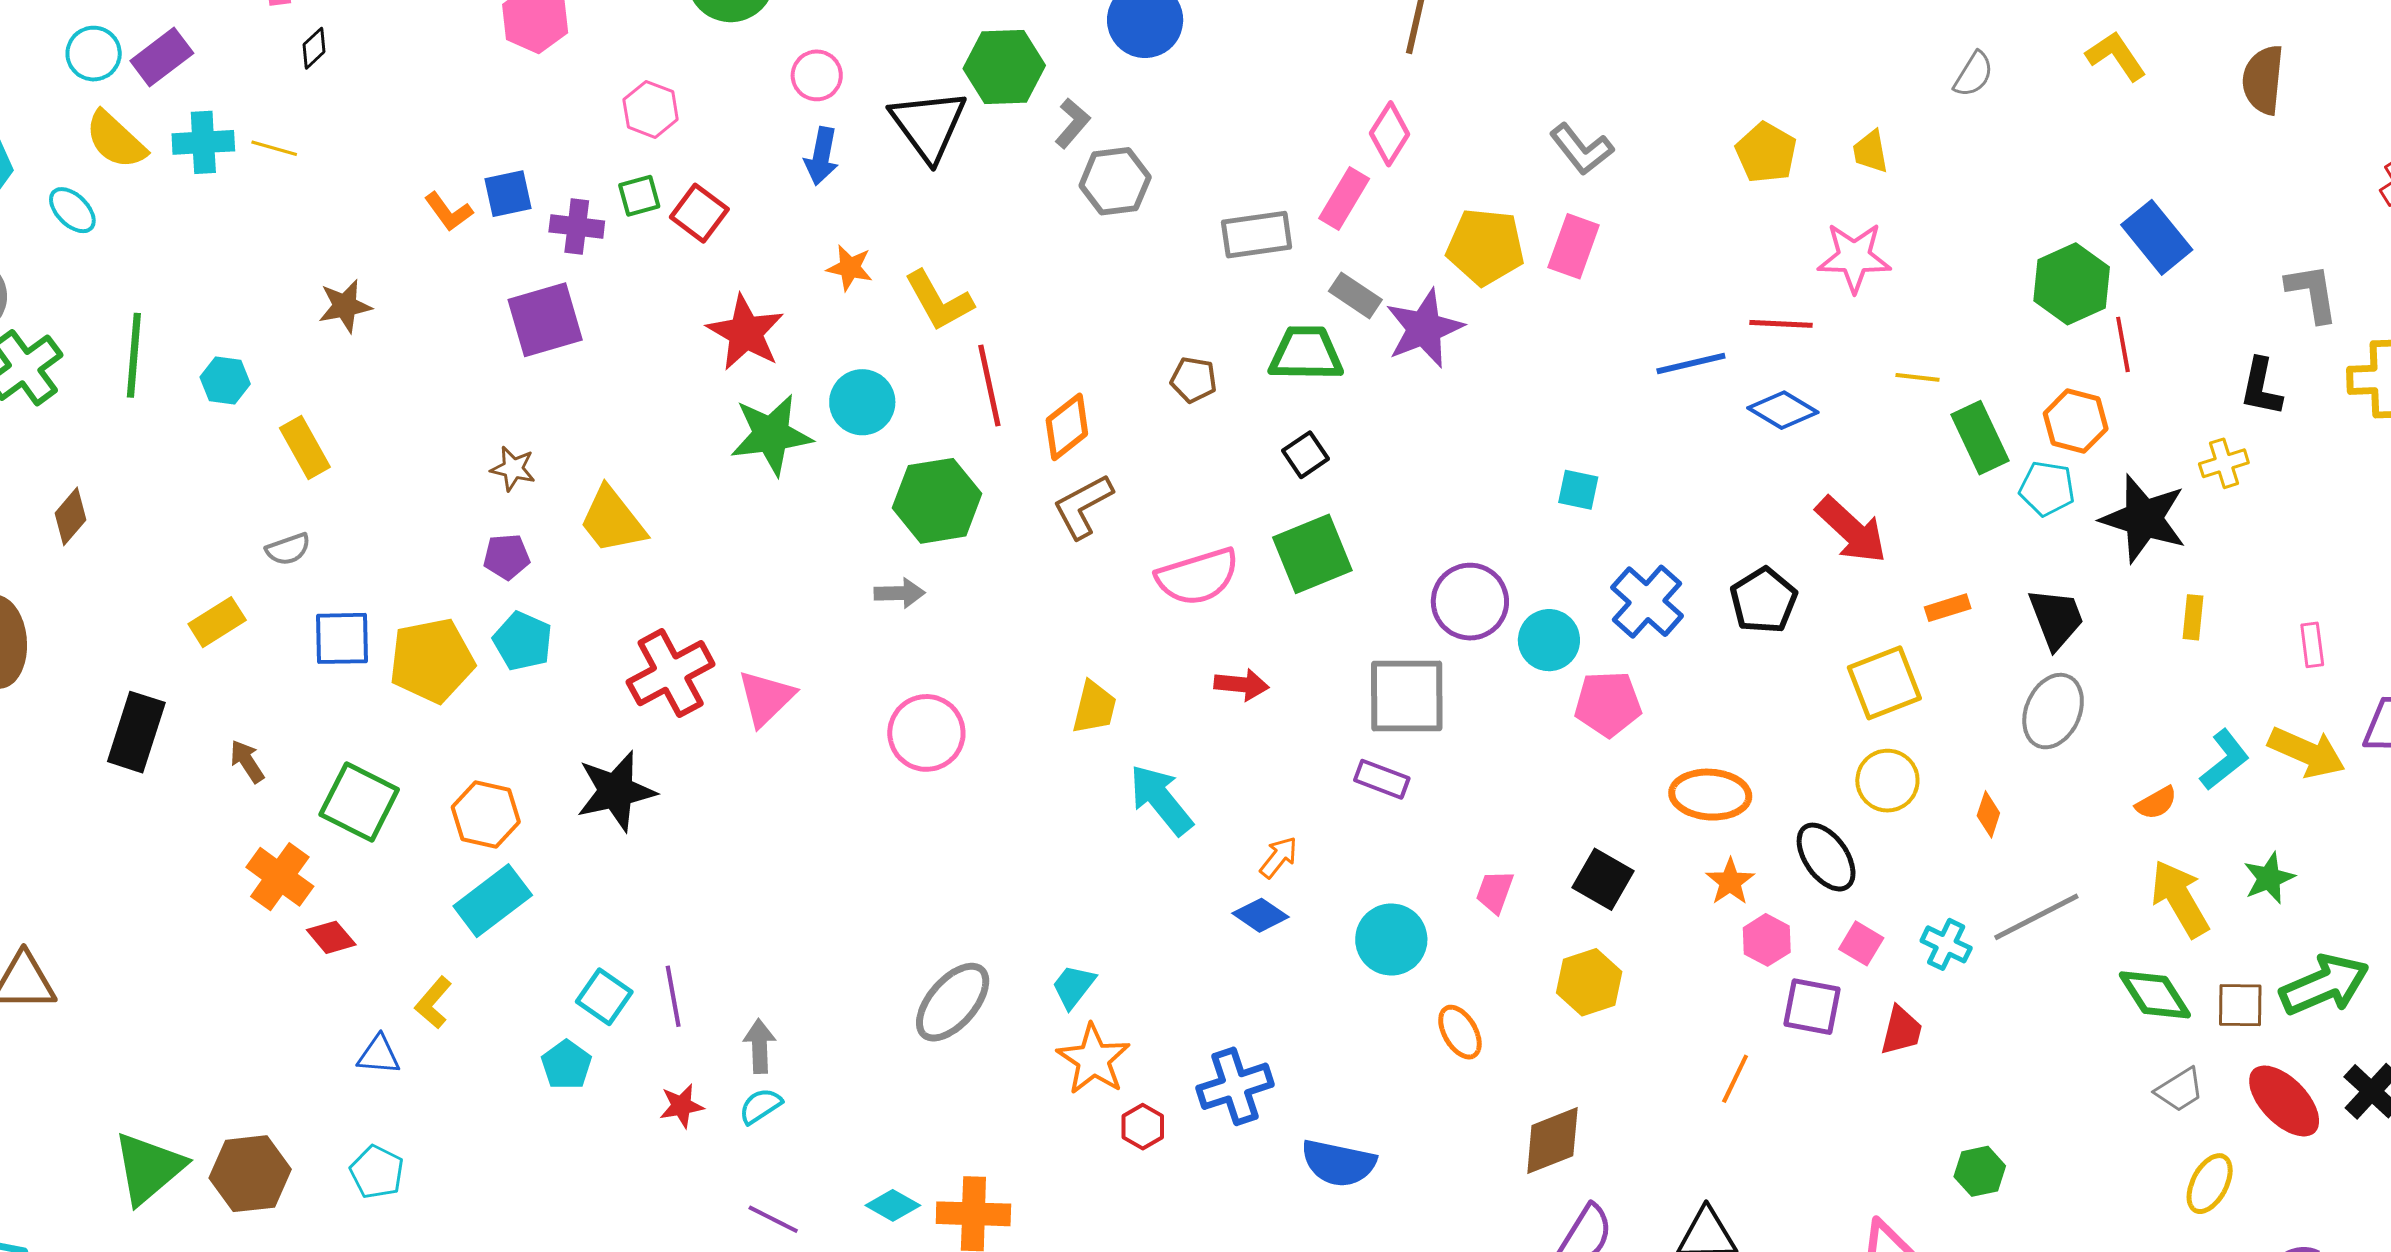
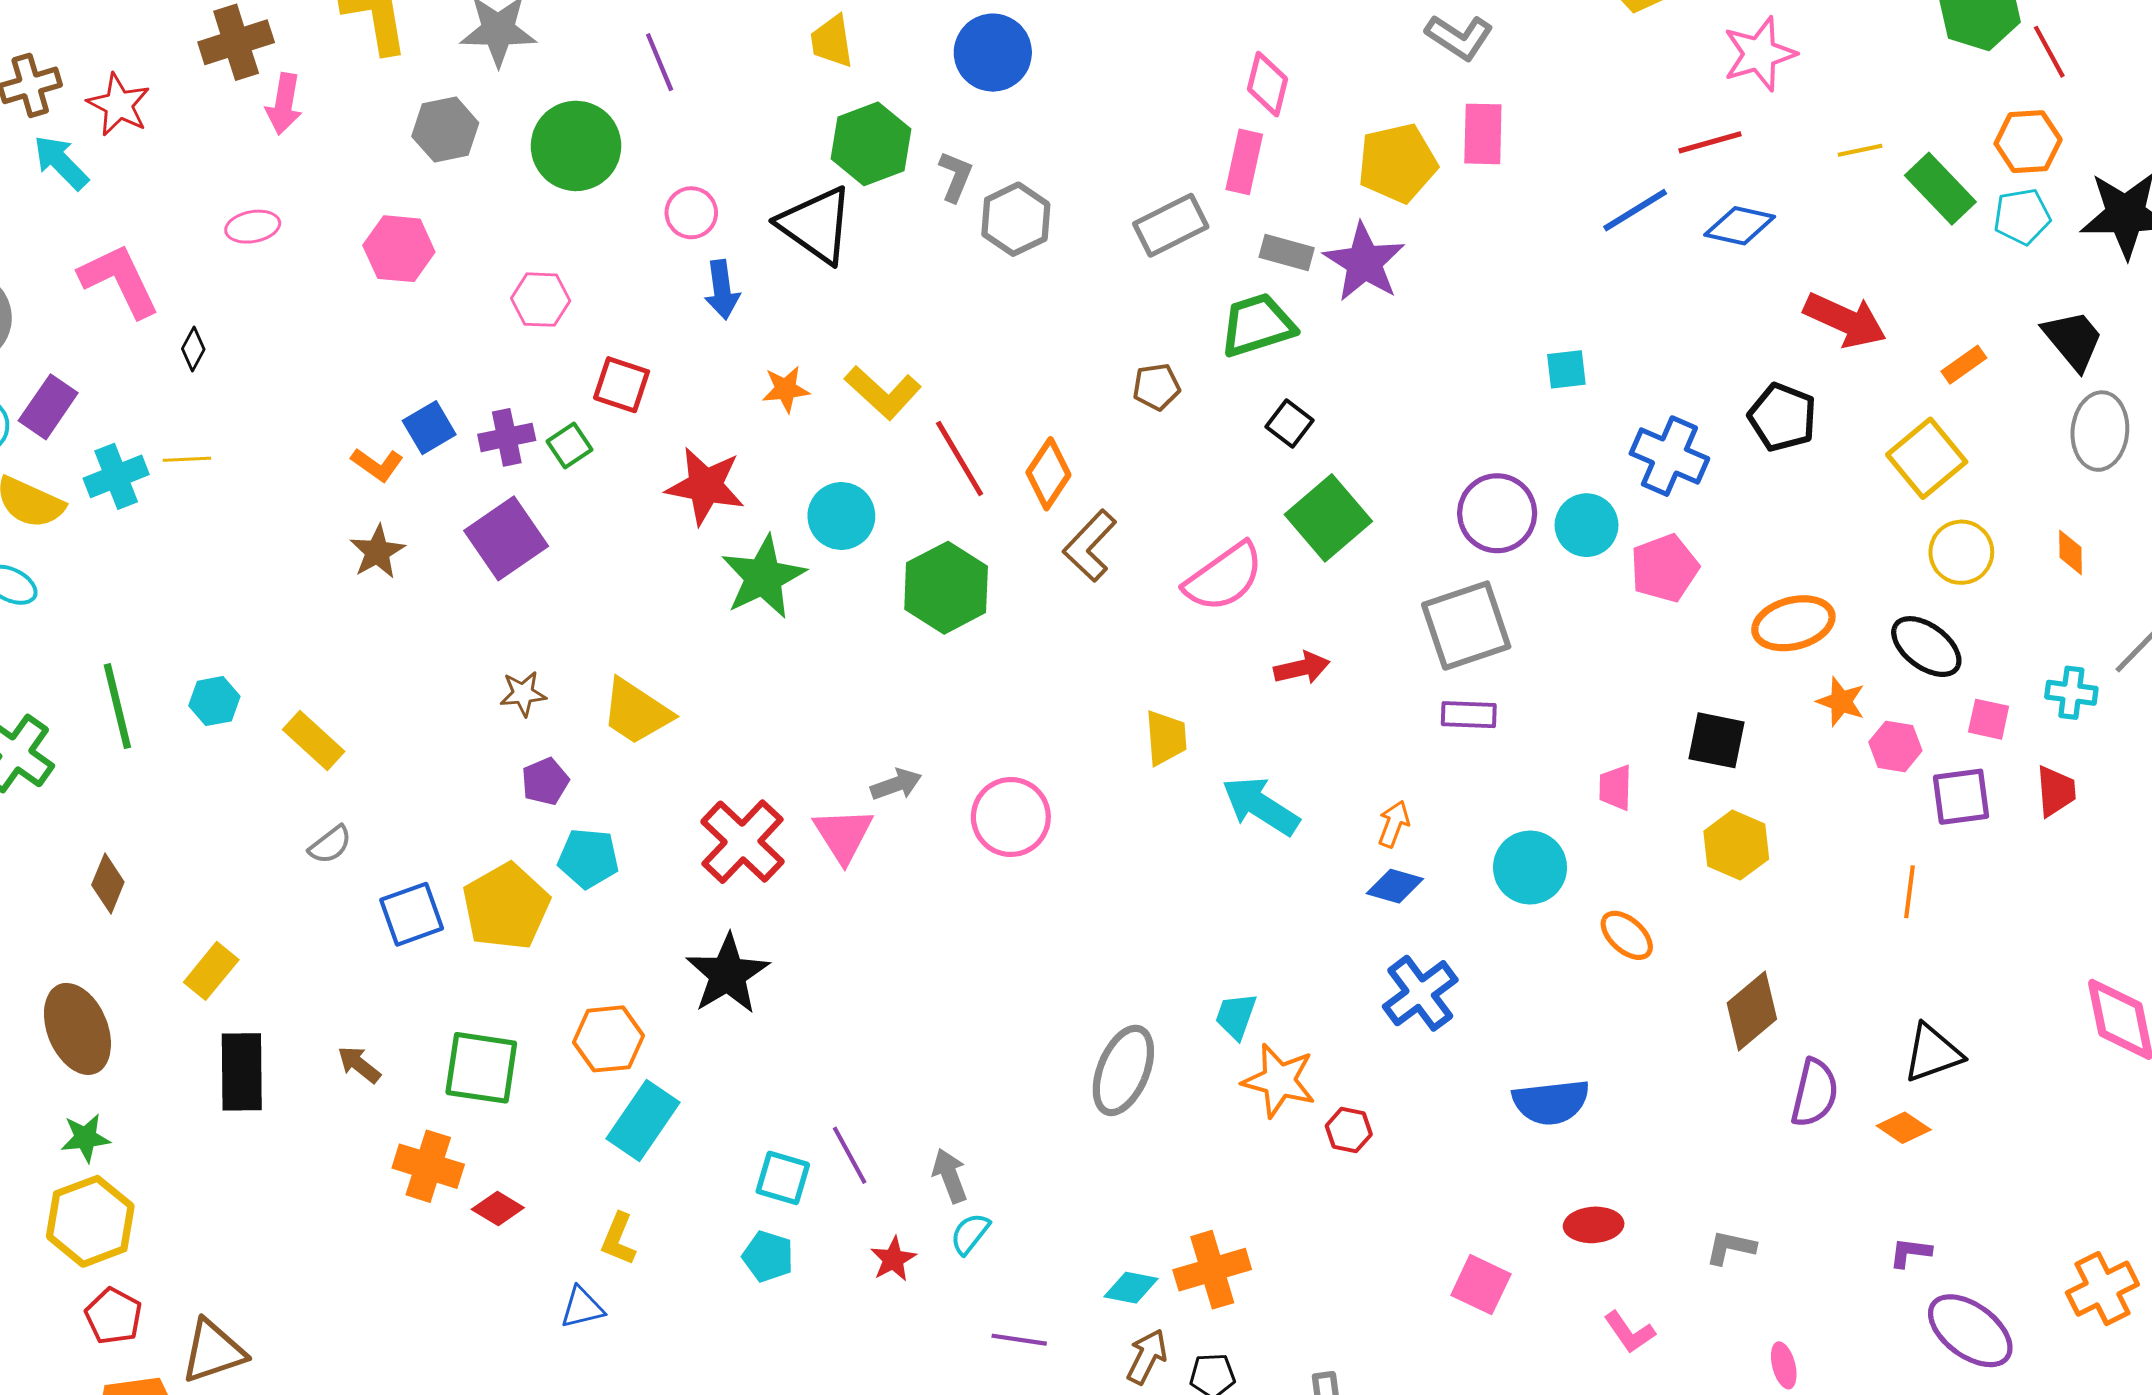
green square: (639, 196) -> (569, 446), moved
brown star: (345, 306) -> (377, 552), moved
gray arrow: (900, 593) -> (896, 784), moved
yellow rectangle: (217, 622) -> (211, 971), moved
blue cross: (1235, 1086) -> (1420, 993), moved

